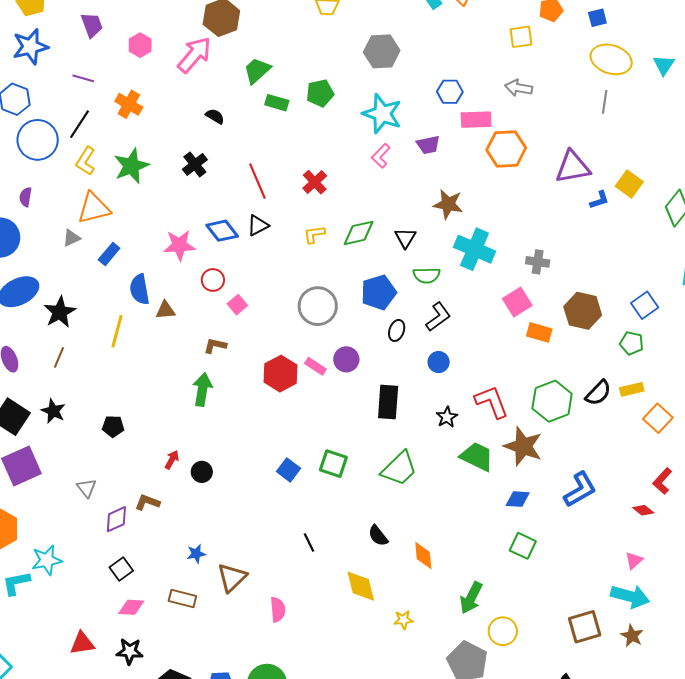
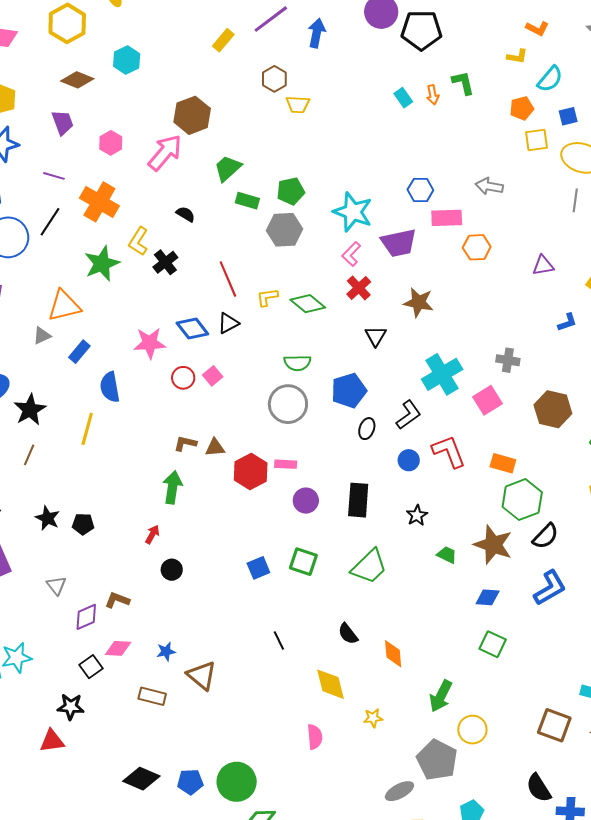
yellow square: (521, 37) -> (536, 140), moved
gray hexagon: (382, 51) -> (284, 230), moved
orange cross: (129, 104) -> (99, 202), size x1.4
purple trapezoid: (428, 145) -> (399, 243), size x1.5
orange hexagon: (506, 149) -> (477, 247), size x0.7
yellow L-shape: (86, 161) -> (138, 241), moved
purple triangle: (573, 167) -> (543, 265), size x0.6
red cross: (315, 182) -> (359, 288), moved
blue L-shape: (599, 200) -> (567, 322), moved
green diamond: (359, 233) -> (308, 304), moved, turned 52
yellow L-shape: (314, 234) -> (267, 297), moved
cyan cross: (475, 249) -> (442, 374), moved, turned 36
green semicircle: (427, 275) -> (297, 363), moved
pink square: (237, 305) -> (213, 376), moved
brown triangle: (165, 310) -> (215, 448), moved
orange rectangle: (539, 332) -> (503, 463), moved
purple circle: (346, 359) -> (306, 501), moved
pink rectangle: (315, 366) -> (286, 464), turned -30
black semicircle: (598, 393) -> (545, 536), moved
red L-shape: (492, 402) -> (449, 451), moved
black star: (53, 411) -> (48, 518), moved
green trapezoid: (477, 457) -> (447, 555), size x0.6
red arrow: (172, 460) -> (152, 534), moved
blue square: (288, 470) -> (258, 568), turned 30
brown triangle: (232, 578) -> (202, 675), turned -36
pink diamond: (131, 607) -> (118, 648), moved
pink semicircle: (278, 610) -> (315, 737), moved
brown square: (585, 627) -> (554, 725), turned 36
black star: (130, 651) -> (71, 707), moved

